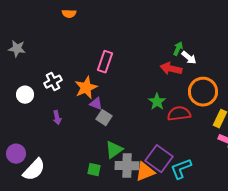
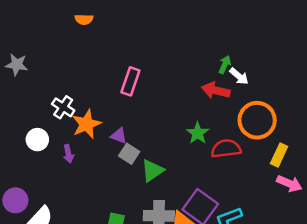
white cross: (53, 82) -> (63, 107), turned -30
orange star: (86, 88) -> (86, 124), moved
white circle: (25, 95) -> (37, 140), moved
green triangle: (114, 150) -> (152, 171), moved

